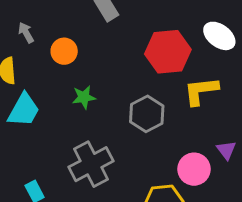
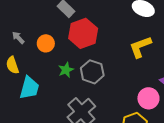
red hexagon: (168, 52) -> (83, 33), moved
gray hexagon: (147, 114) -> (92, 72), moved

